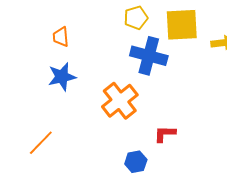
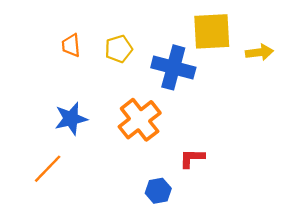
yellow pentagon: (136, 18) -> (119, 49), moved
blue star: (62, 77) -> (71, 119), moved

